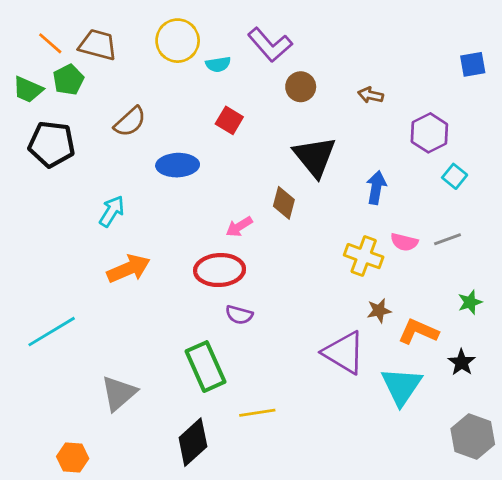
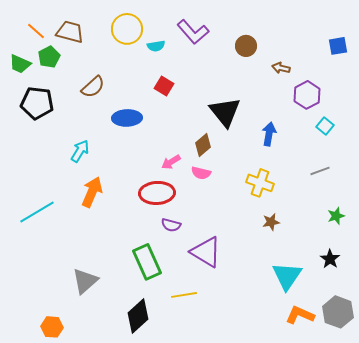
brown circle: (301, 87) -> (246, 46), moved
brown arrow: (371, 95) -> (281, 68), moved
brown diamond: (284, 203) -> (203, 145), turned 35
pink semicircle: (404, 242) -> (201, 173), moved
orange arrow: (129, 269) -> (92, 192), turned -44
cyan line: (52, 332) -> (37, 212), moved
orange L-shape: (418, 332) -> (300, 315), moved
purple triangle: (344, 353) -> (206, 252), moved

